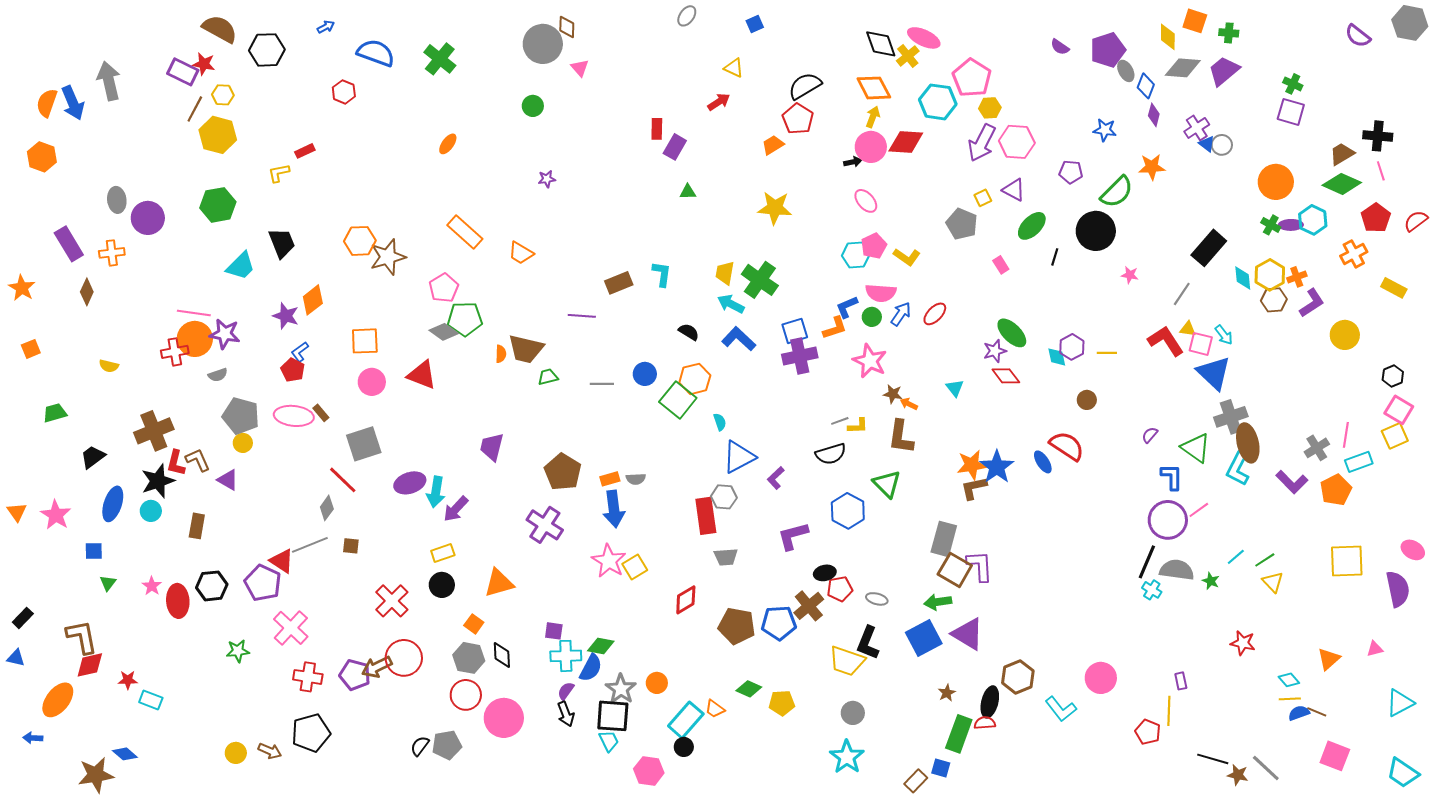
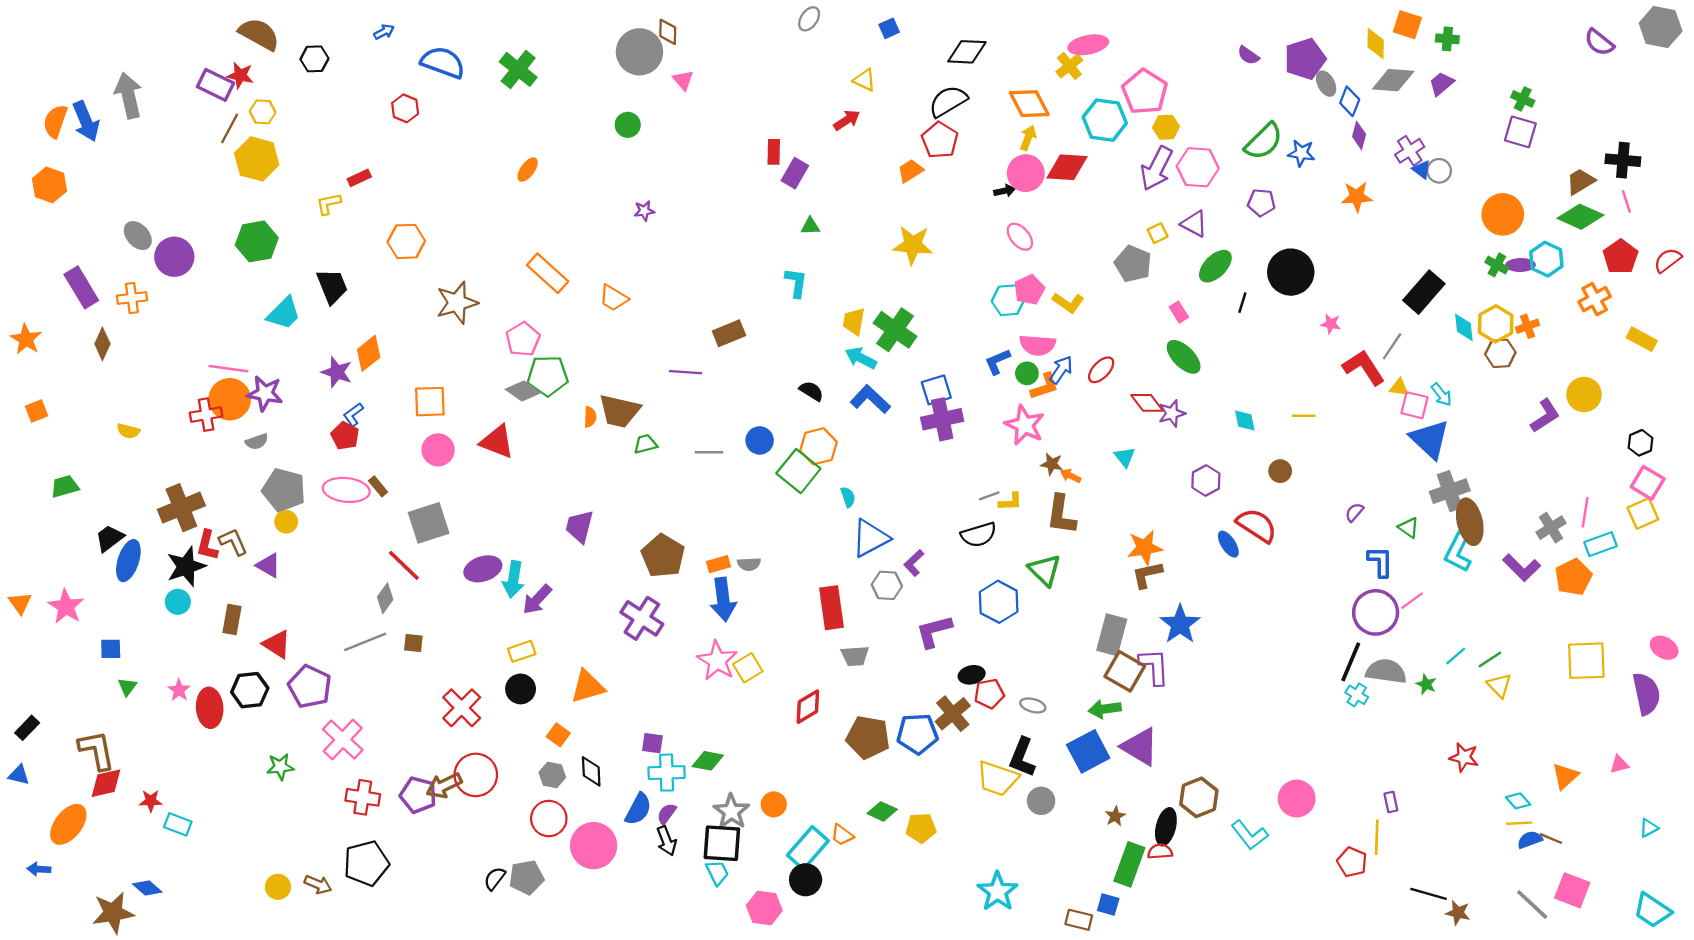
pink ellipse: (924, 38) -> (1088, 45), turned -36
black diamond: (881, 44) -> (967, 52), moved, turned -68
black hexagon: (267, 50) -> (314, 59), size x0.7
purple trapezoid: (1224, 71) -> (1442, 84), size x0.7
green semicircle: (1117, 192) -> (1264, 141), moved
gray ellipse: (117, 200) -> (138, 236), turned -35
orange hexagon: (360, 241) -> (406, 241), moved
cyan L-shape: (662, 274) -> (796, 283), moved
purple L-shape: (1312, 303) -> (1545, 416), moved
orange L-shape: (835, 328) -> (1045, 386), moved
green ellipse: (1012, 333) -> (1184, 357), moved
red L-shape: (1166, 341) -> (1364, 367), moved
purple hexagon: (1072, 347) -> (1206, 481), moved
red diamond: (1006, 376) -> (1147, 403), moved
green triangle: (1196, 448) -> (1409, 528), size x0.6
blue star: (997, 467) -> (1180, 624), moved
gray hexagon: (724, 497) -> (887, 585), moved
blue ellipse: (113, 504) -> (128, 561), moved
red triangle: (282, 561) -> (277, 644), moved
gray hexagon: (469, 658) -> (552, 775), size x0.7
blue semicircle: (591, 668) -> (638, 809), moved
cyan triangle: (1400, 703) -> (1649, 828), size x0.6
gray circle: (853, 713) -> (1041, 801), moved
black circle: (684, 747) -> (806, 880), size x1.4
gray line: (1266, 768) -> (1532, 904), moved
brown rectangle: (916, 781) -> (1079, 920), turned 60

